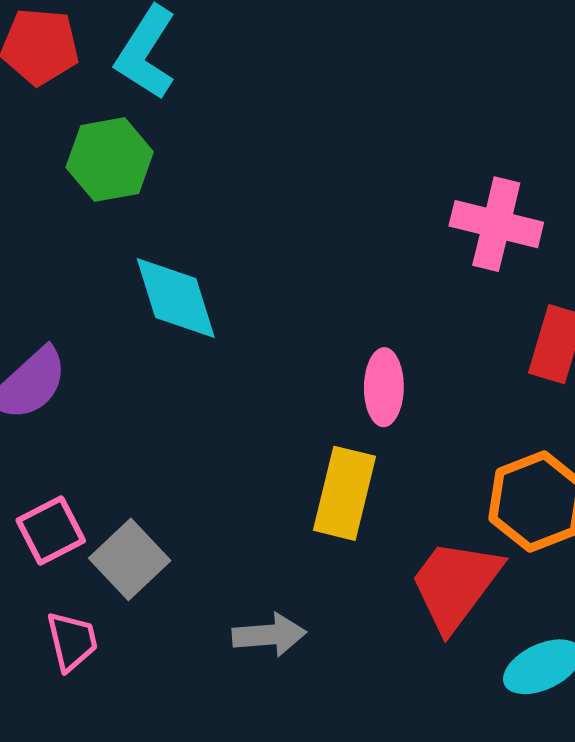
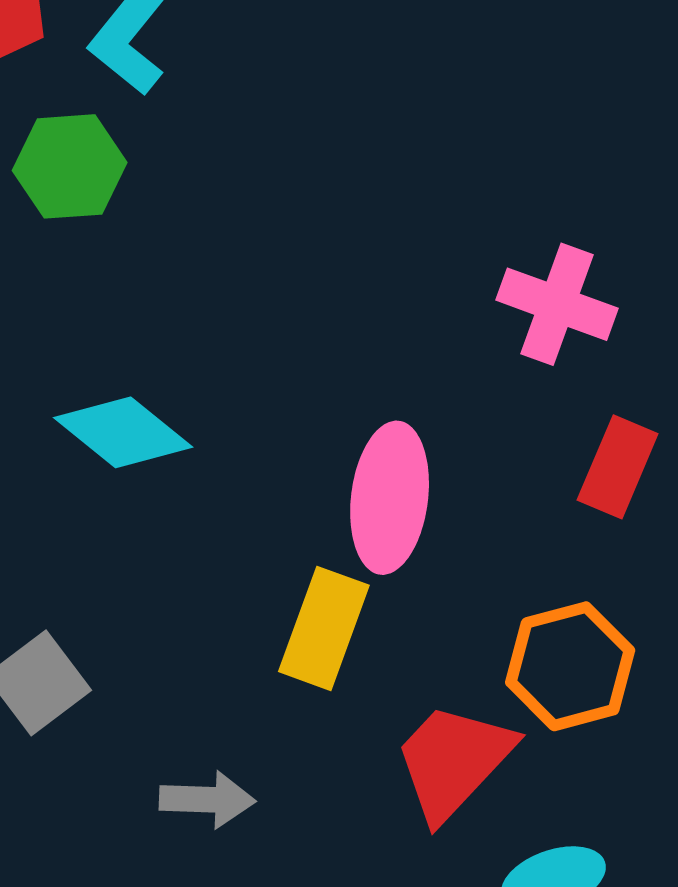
cyan diamond: (176, 298) -> (123, 432), moved, turned -40
pink ellipse: (384, 387) -> (390, 498), size x1.5

